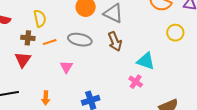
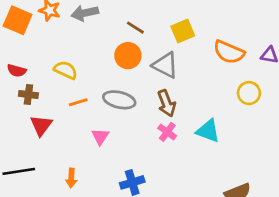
yellow semicircle: (40, 19) -> (66, 70), turned -54
brown cross: (28, 38) -> (28, 95), moved
pink cross: (136, 82) -> (167, 132), moved

